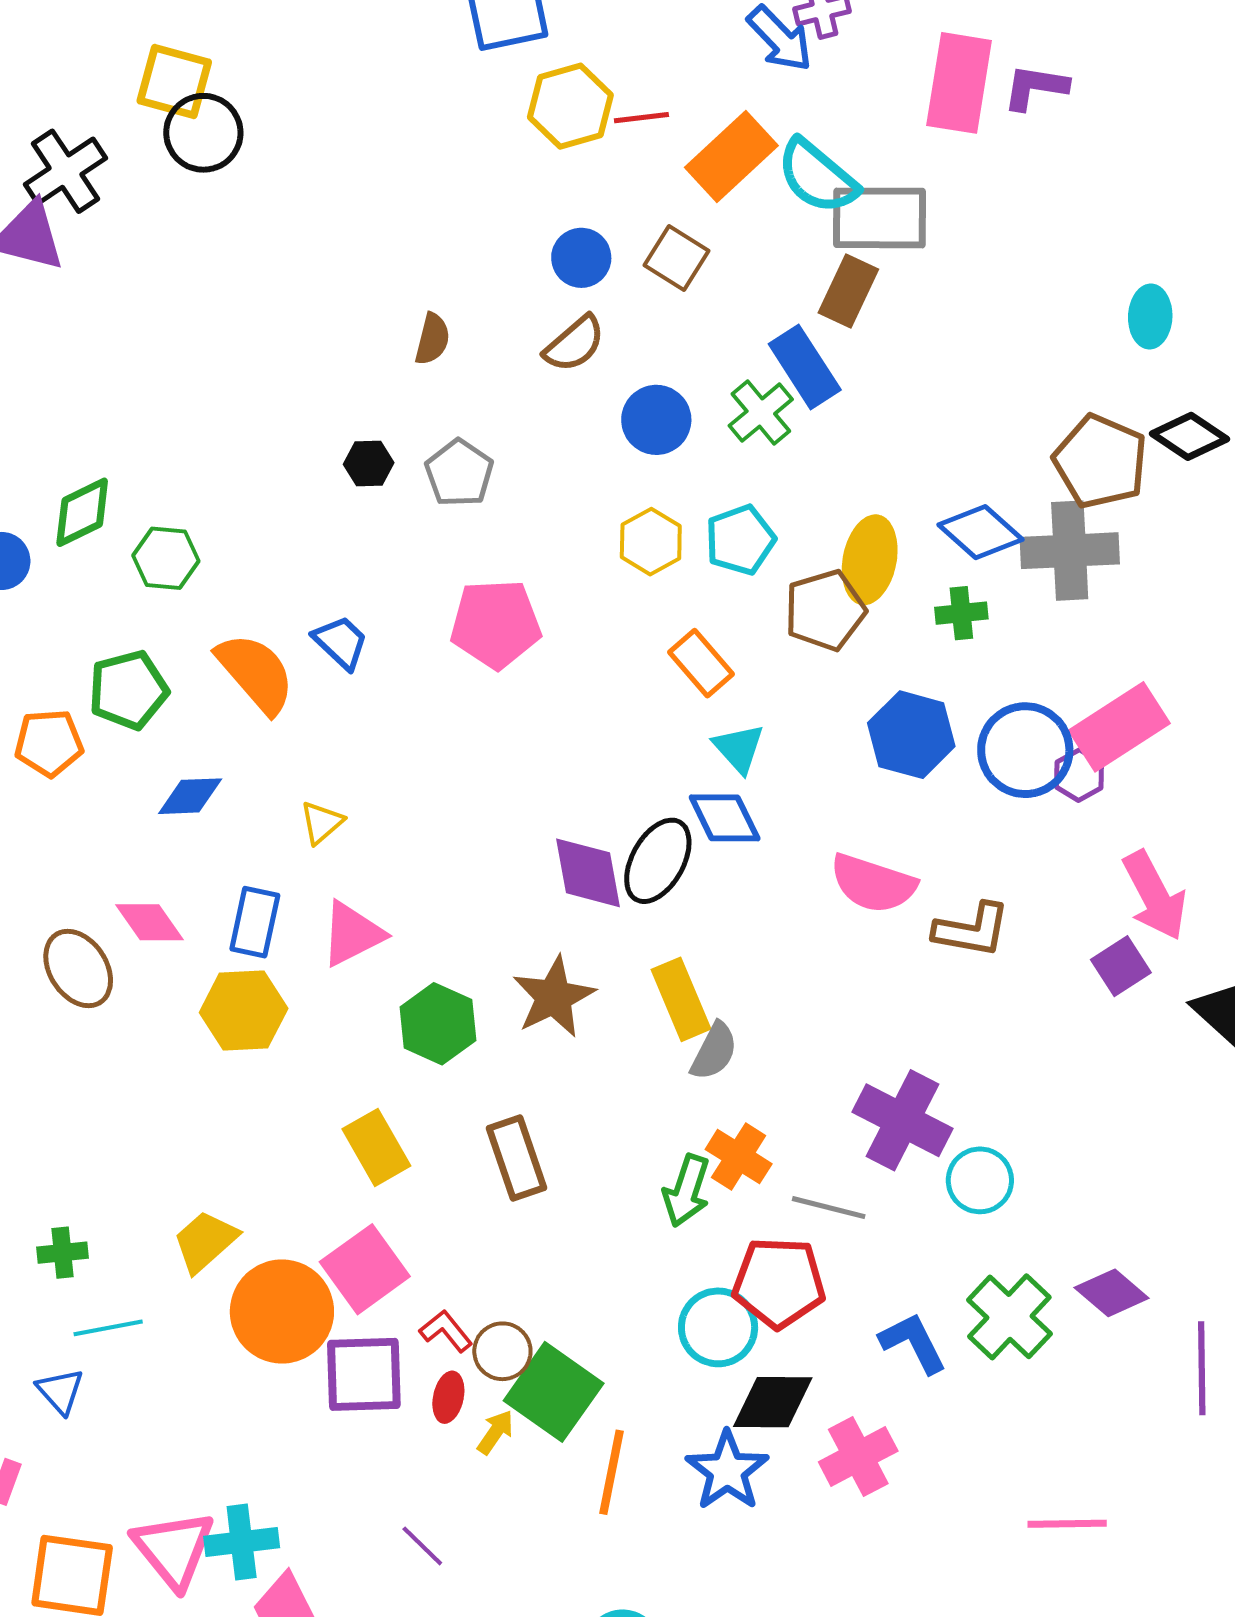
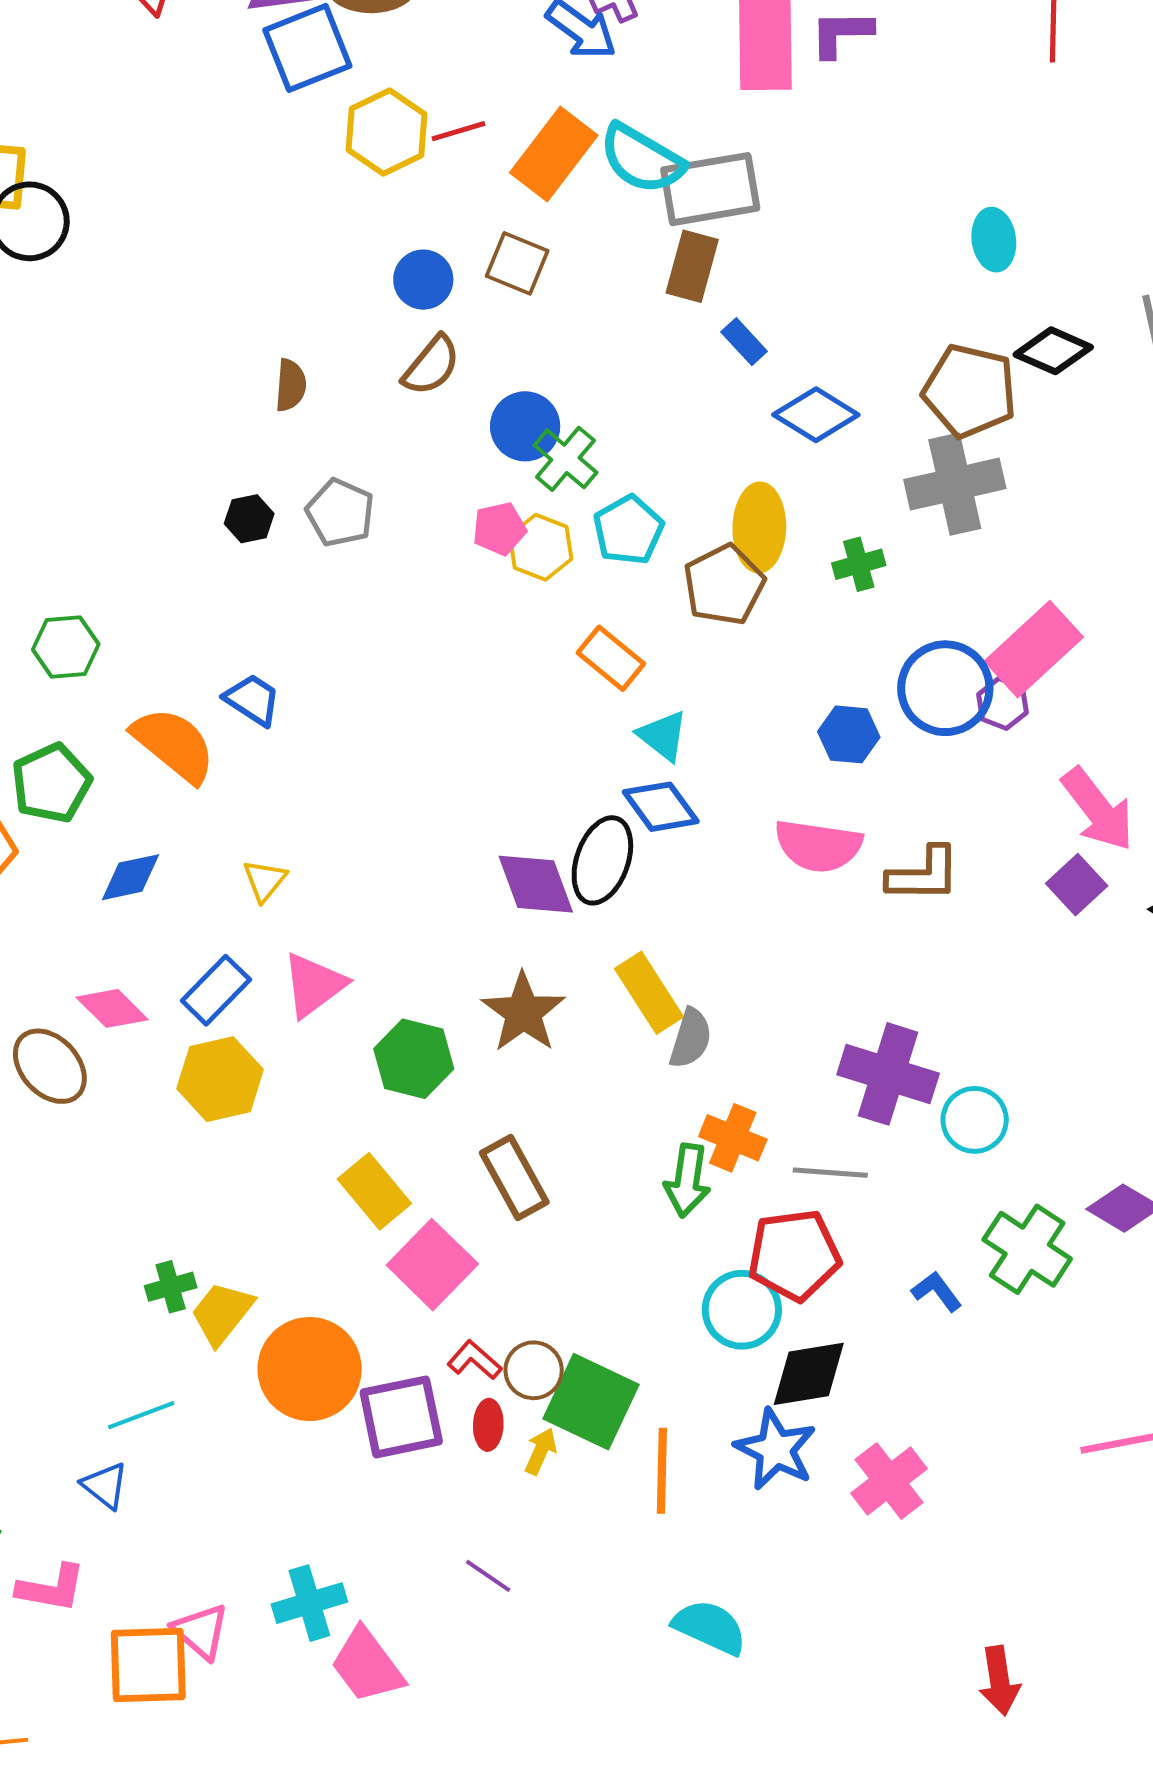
blue rectangle: (805, 367) -> (744, 342), moved, size x0.6
green cross: (761, 412) -> (565, 459), moved
blue diamond: (981, 532) -> (816, 415), moved
pink pentagon: (496, 624) -> (499, 529), moved, size x0.6
blue hexagon: (911, 735) -> (849, 734), moved, size x0.7
blue rectangle: (255, 922) -> (216, 990), turned 42
green cross: (63, 1253) -> (171, 1287), moved
pink square: (365, 1269) -> (432, 1265), moved
blue L-shape: (913, 1343) -> (937, 1291), size x0.7
pink cross: (858, 1456) -> (889, 1481), moved
pink triangle: (174, 1549) -> (201, 1631), moved, size x0.7

